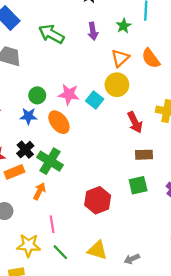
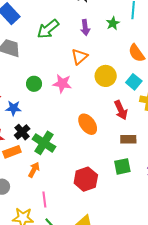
green arrow: (51, 34) -> (48, 29), turned -70
orange triangle: (120, 58) -> (79, 57), moved
cyan square: (95, 100) -> (134, 82), moved
blue star: (28, 116) -> (13, 108), moved
orange ellipse: (59, 122) -> (88, 124), moved

